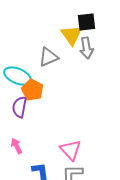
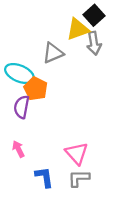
black square: (87, 22) -> (94, 15), turned -36
yellow triangle: (72, 35) -> (78, 29), turned 45

